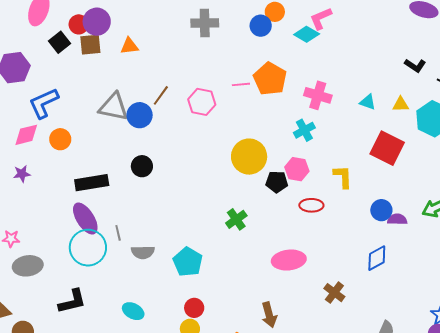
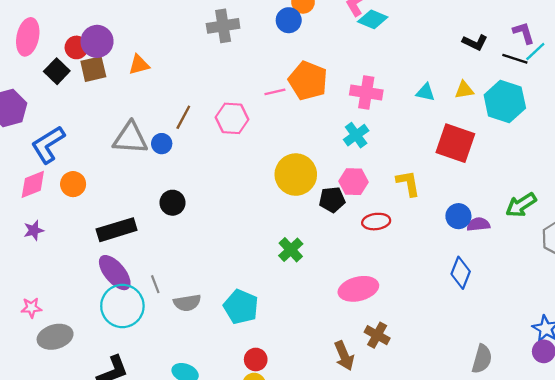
cyan diamond: (307, 34) -> (373, 19), moved
blue circle: (140, 115) -> (162, 144), size x0.7
blue diamond: (377, 258) -> (461, 273), turned -32
brown cross: (334, 293) -> (377, 335), moved

